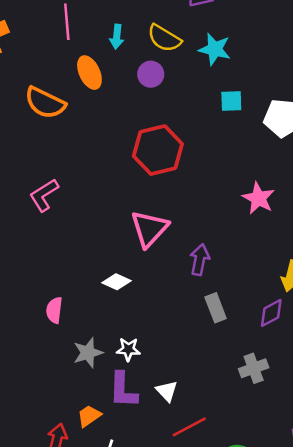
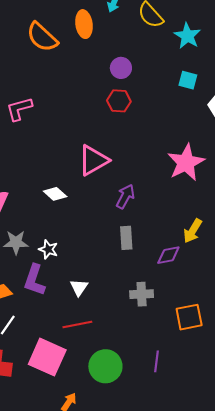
purple circle: (151, 74) -> (121, 68), moved
red hexagon: (158, 150) -> (119, 101), size x0.6
pink star: (258, 198) -> (186, 163), size x1.4
white triangle: (167, 391) -> (79, 287), moved

